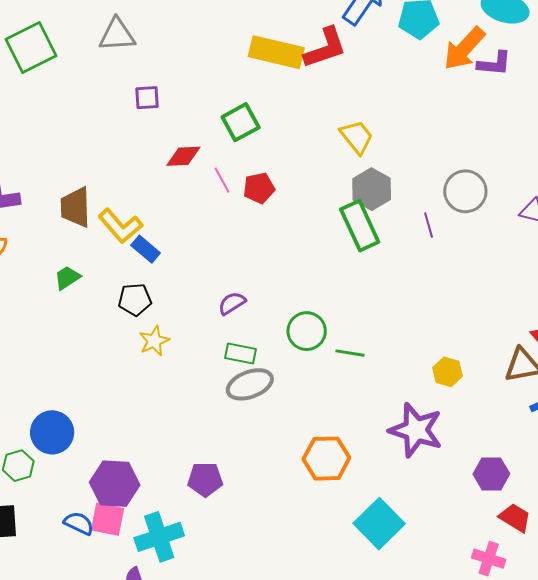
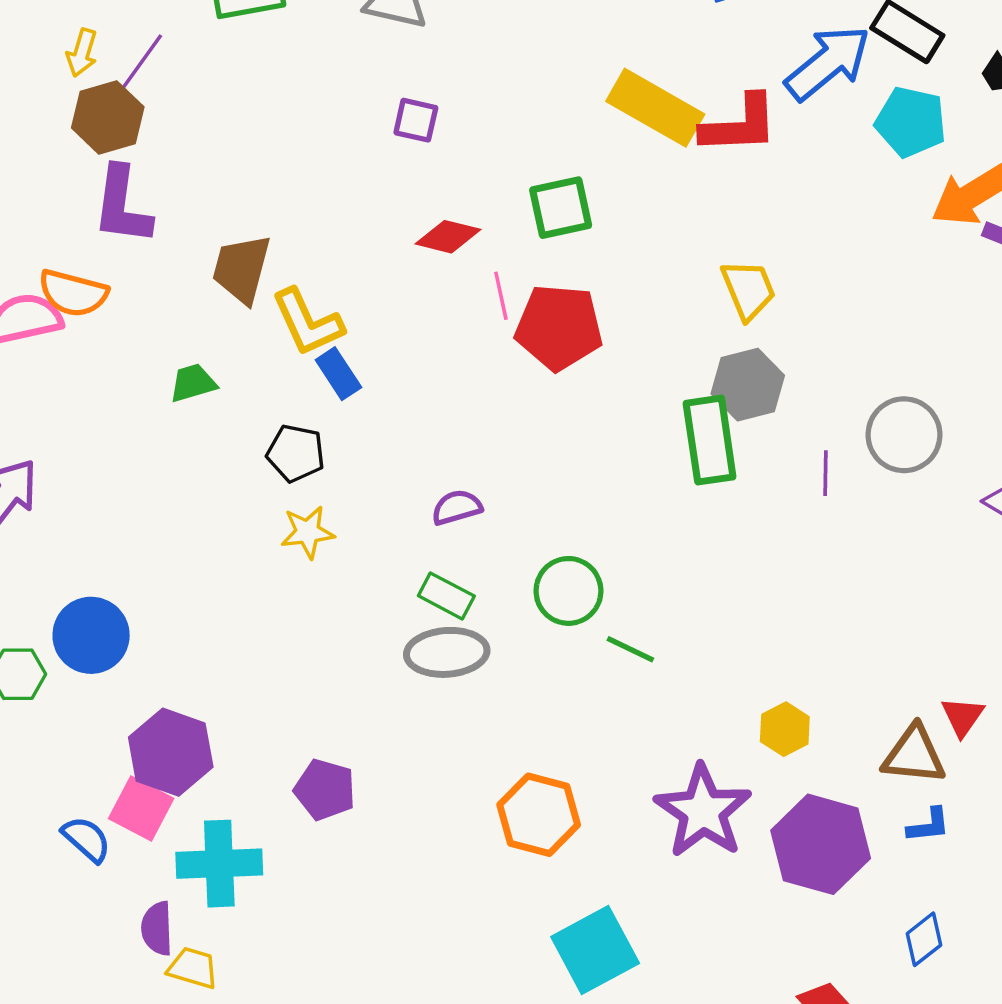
red pentagon: (259, 188) -> (559, 327), size x1.6
purple hexagon: (491, 474) -> (821, 844), moved, size x1.6
blue semicircle: (79, 523) -> (86, 839), moved

